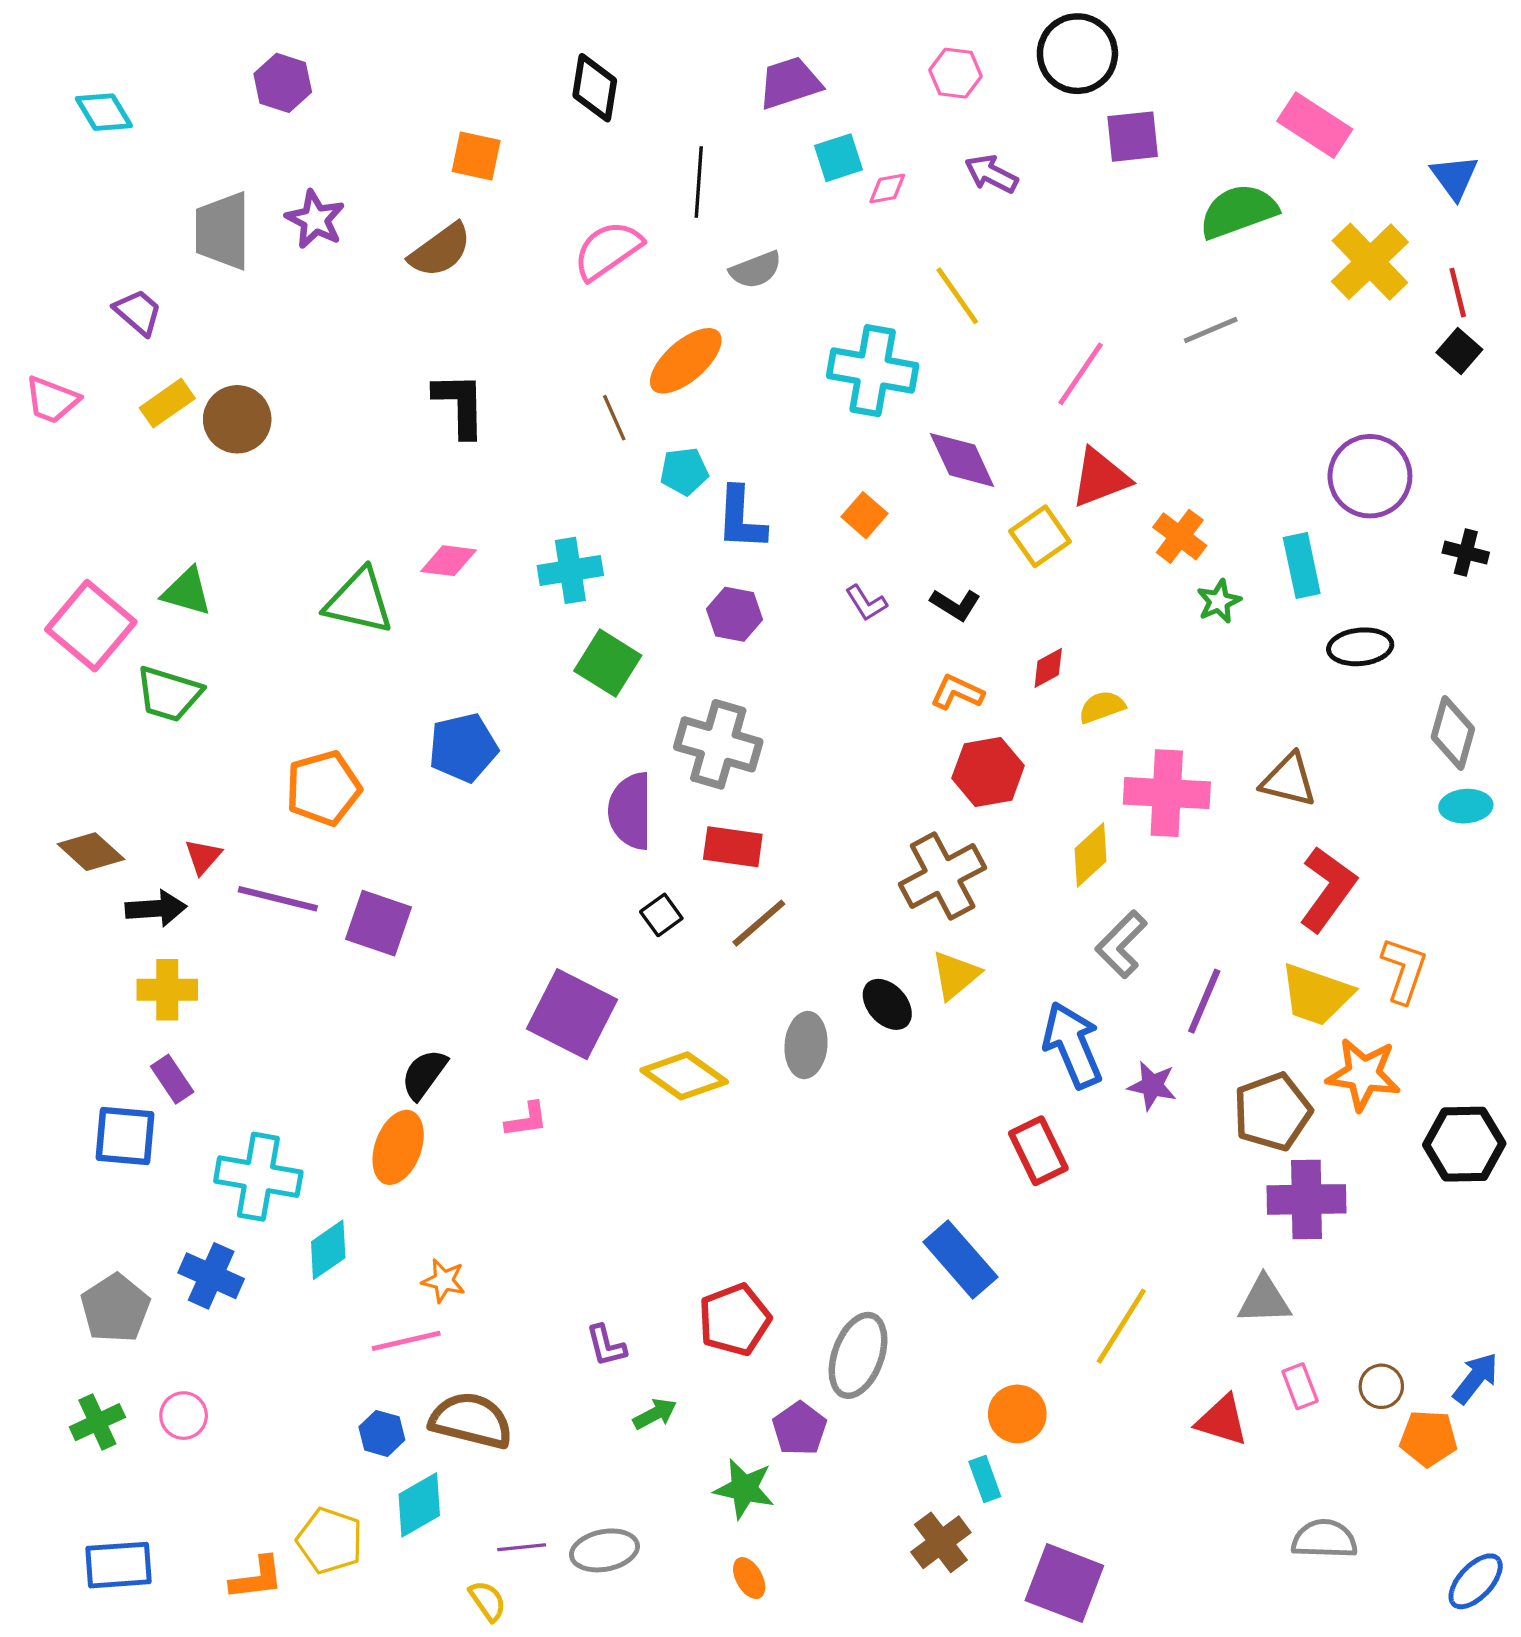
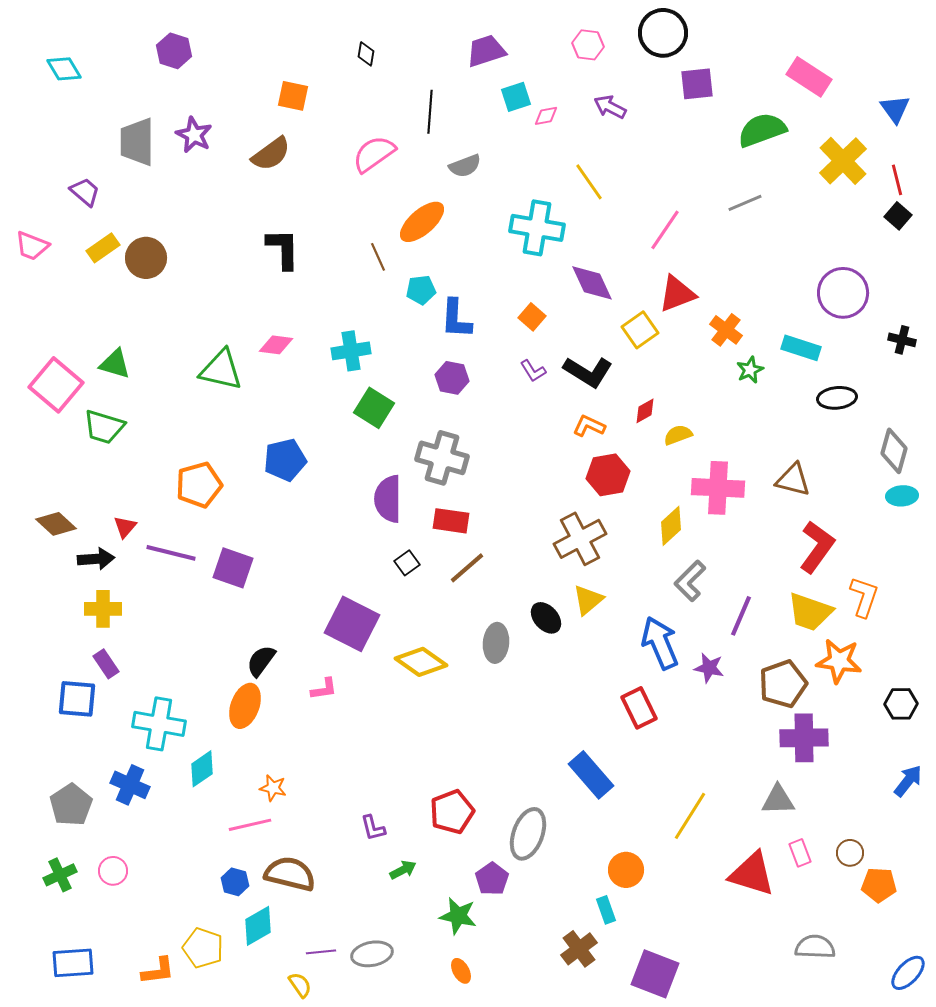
black diamond: (595, 88) -> (366, 54), size x0.6
cyan rectangle: (1302, 566) -> (801, 348), turned -60
black L-shape: (956, 605) -> (588, 372), size x1.6
black hexagon: (1464, 1144) -> (901, 704), size x0.7
blue arrow: (1476, 1378) -> (908, 781), moved
red triangle: (1222, 1420) -> (752, 874), size x1.4

